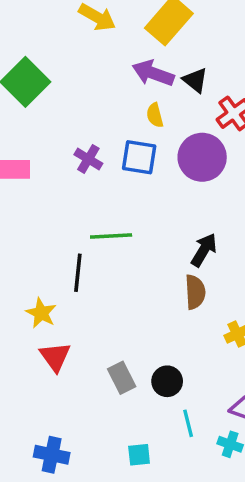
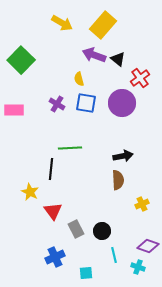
yellow semicircle: (155, 115) -> (79, 79), moved
black arrow: (204, 250) -> (123, 156), turned 48
red triangle: (55, 357) -> (53, 211), moved
blue cross: (52, 455) -> (55, 257), moved, turned -36

